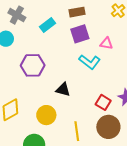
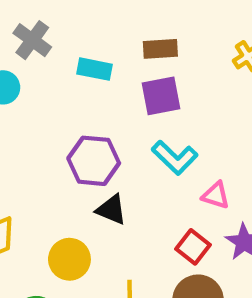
cyan rectangle: (47, 25) -> (95, 69), turned 42
pink triangle: (106, 43) -> (216, 195), moved
purple hexagon: (33, 65) -> (94, 161), moved

